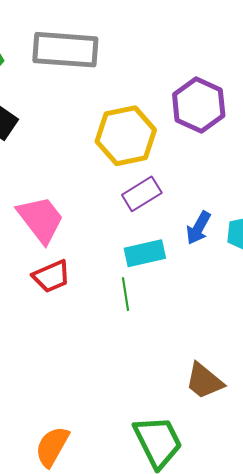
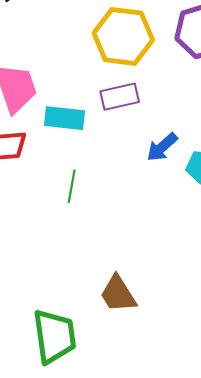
cyan rectangle: (145, 253) -> (64, 118), moved

